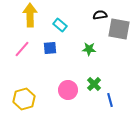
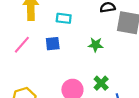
cyan rectangle: (60, 25) -> (64, 18), turned -32

